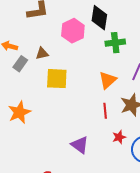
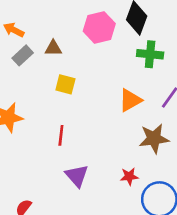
yellow square: (57, 79) -> (65, 84), size x0.7
red line: (105, 111) -> (61, 135), moved

